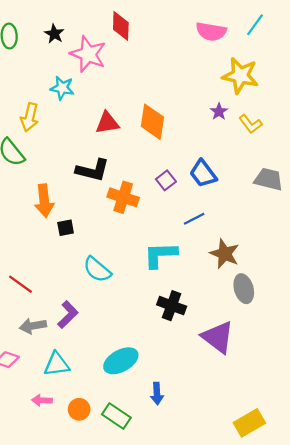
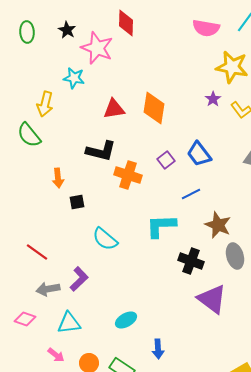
orange arrow: (44, 201) -> (58, 178), size x0.7
black cross: (172, 306) -> (191, 261), moved
cyan ellipse: (121, 361) -> (126, 320), size x0.7
pink arrow: (42, 400) -> (56, 355), turned -144

